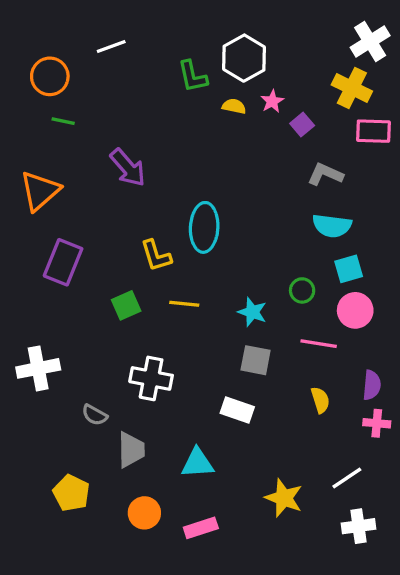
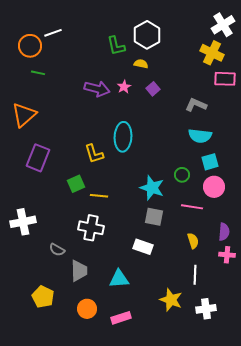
white line: (111, 46) -> (53, 33), moved
pink star: (272, 101) -> (124, 87), moved
purple square: (302, 124) -> (153, 89), moved
purple arrow: (128, 168) -> (97, 89), moved, turned -35
yellow line: (184, 304) -> (99, 196), moved
cyan star: (252, 312) -> (152, 188), size x1.4
white line: (347, 478) -> (195, 275), moved, turned -54
white cross: (359, 526) -> (206, 309), moved

